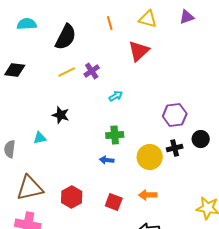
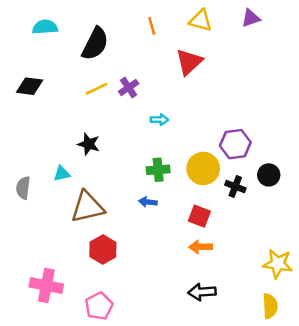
cyan arrow: (116, 96) -> (159, 120), turned 32
black cross: (175, 148) -> (235, 187), turned 35
yellow circle: (150, 157) -> (203, 169), moved
brown triangle: (30, 188) -> (87, 207), moved
red square: (114, 202) -> (199, 216), moved

